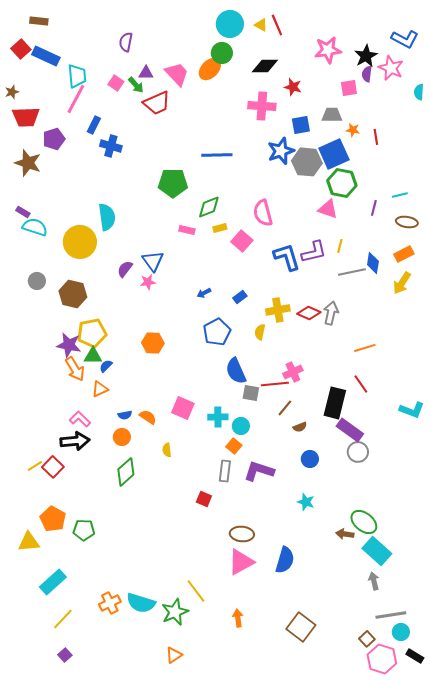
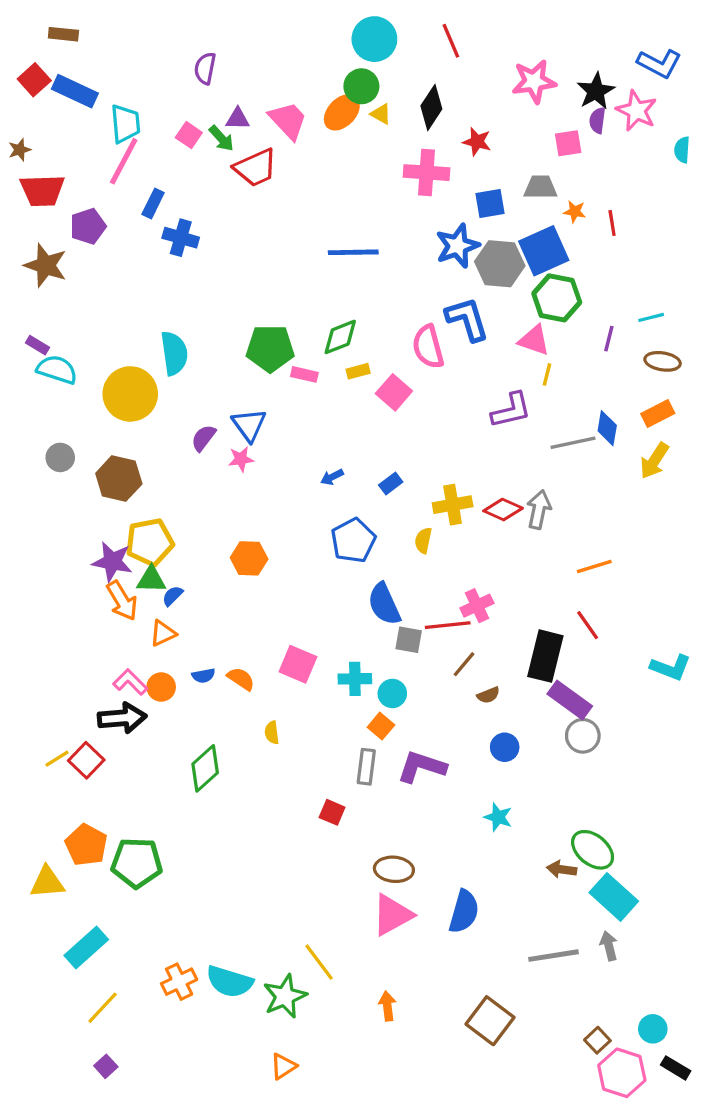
yellow triangle: (261, 25) -> (381, 114), moved
black diamond: (265, 66) -> (431, 107), turned -56
green pentagon: (173, 183) -> (270, 348), moved
yellow line: (340, 246) -> (547, 374), moved
blue L-shape: (287, 257) -> (467, 319), moved
orange circle: (122, 437) -> (161, 687), moved
green pentagon: (84, 530) -> (137, 863), size x1.4
gray line: (391, 615) -> (553, 956), moved

